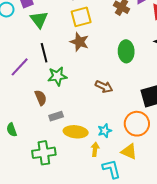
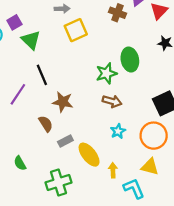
brown star: (79, 42) -> (63, 102), moved
green star: (57, 76) -> (106, 73), moved
cyan star: (105, 131) -> (118, 131), moved
yellow ellipse: (76, 132) -> (89, 155), turned 55

